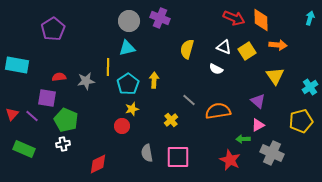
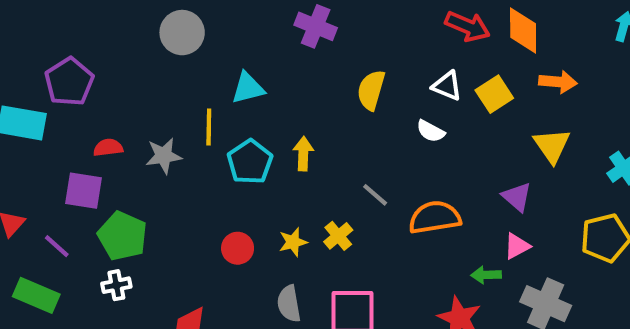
gray circle: (129, 21) -> (182, 33), moved
purple pentagon: (53, 29) -> (69, 82), moved
yellow star: (132, 109) -> (293, 242), moved
purple line: (32, 116) -> (57, 246), moved

